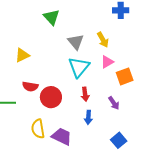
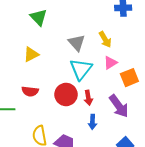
green triangle: (51, 17) -> (39, 17), moved
yellow triangle: (22, 55) -> (31, 54), moved
red circle: (51, 97) -> (66, 94), moved
purple arrow: (114, 103) -> (119, 106), size x1.6

